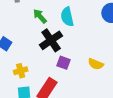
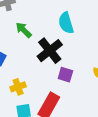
green arrow: (40, 16) -> (24, 30), moved

